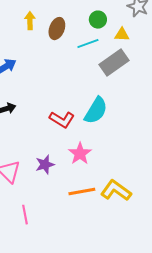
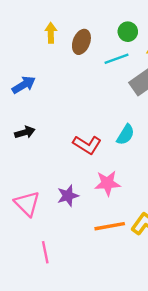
cyan semicircle: (96, 111) -> (126, 135), size x0.7
pink star: (80, 154) -> (107, 183), turned 30

